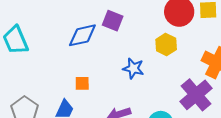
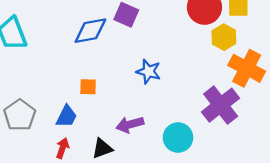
yellow hexagon: (166, 45) -> (224, 37), moved

